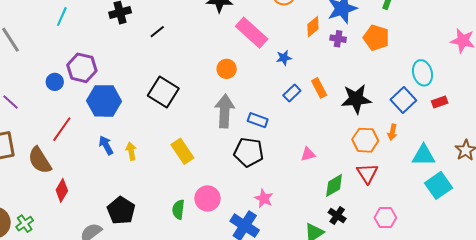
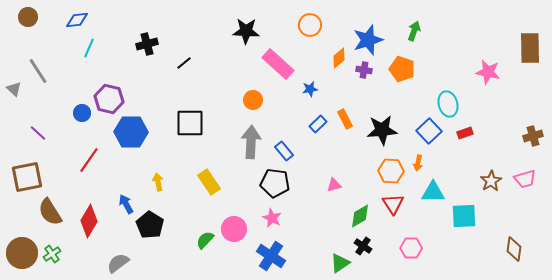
black square: (163, 92) -> (190, 123), turned -32
blue rectangle: (258, 120) -> (284, 151), turned 30
blue arrow: (106, 145) -> (126, 204), moved
cyan triangle: (424, 155) -> (433, 192), moved
brown semicircle: (40, 160) -> (50, 212), moved
cyan square: (439, 185) -> (464, 216), turned 32
red diamond: (62, 190) -> (89, 221), size x1.4
pink star: (264, 198) -> (272, 218), moved
green semicircle: (178, 210) -> (205, 240), turned 36
black pentagon: (121, 211) -> (150, 225), moved

